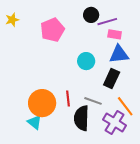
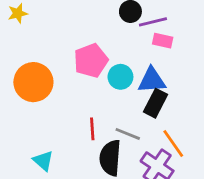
pink pentagon: (52, 30) -> (91, 61), moved
blue triangle: (119, 54) -> (152, 80), moved
orange circle: (42, 103) -> (33, 82), moved

